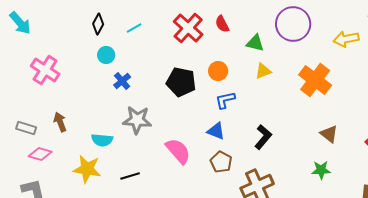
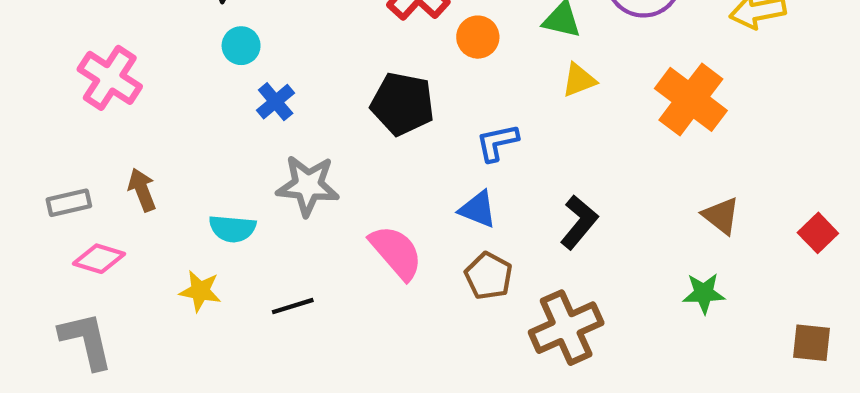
orange circle: (218, 71) -> (478, 37), moved
gray rectangle: (26, 128) -> (69, 203), turned -30
yellow star: (87, 169) -> (200, 291), size x0.7

